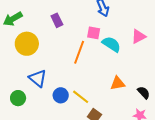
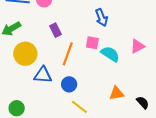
orange line: (79, 52) -> (68, 54), moved
blue triangle: (38, 78) -> (43, 75), moved, turned -36
blue circle: (61, 95) -> (69, 84), moved

